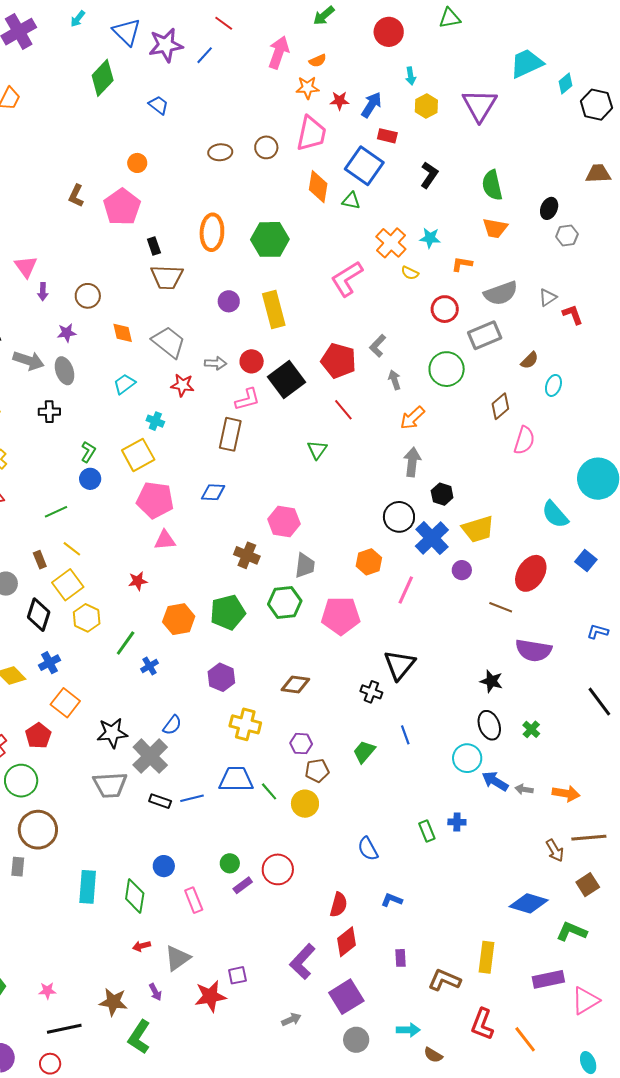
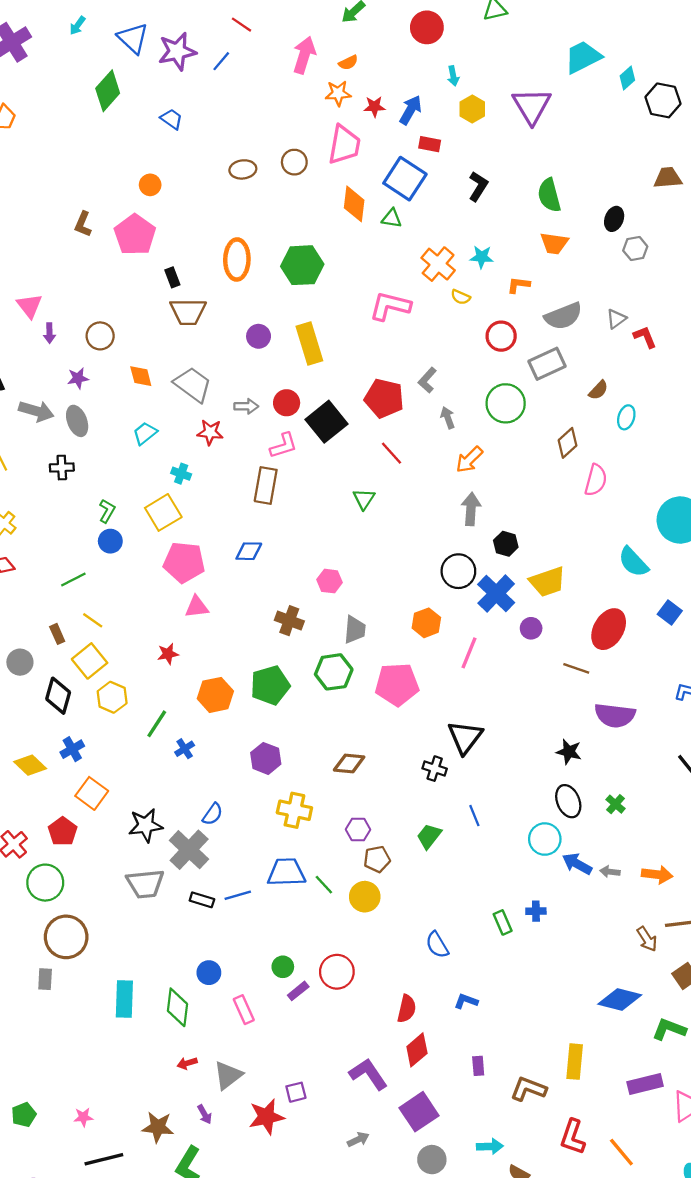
pink L-shape: (347, 279) -> (390, 306), turned 48
pink hexagon: (284, 521) -> (330, 581), size x0.7
purple L-shape: (302, 962) -> (368, 1074), turned 105

